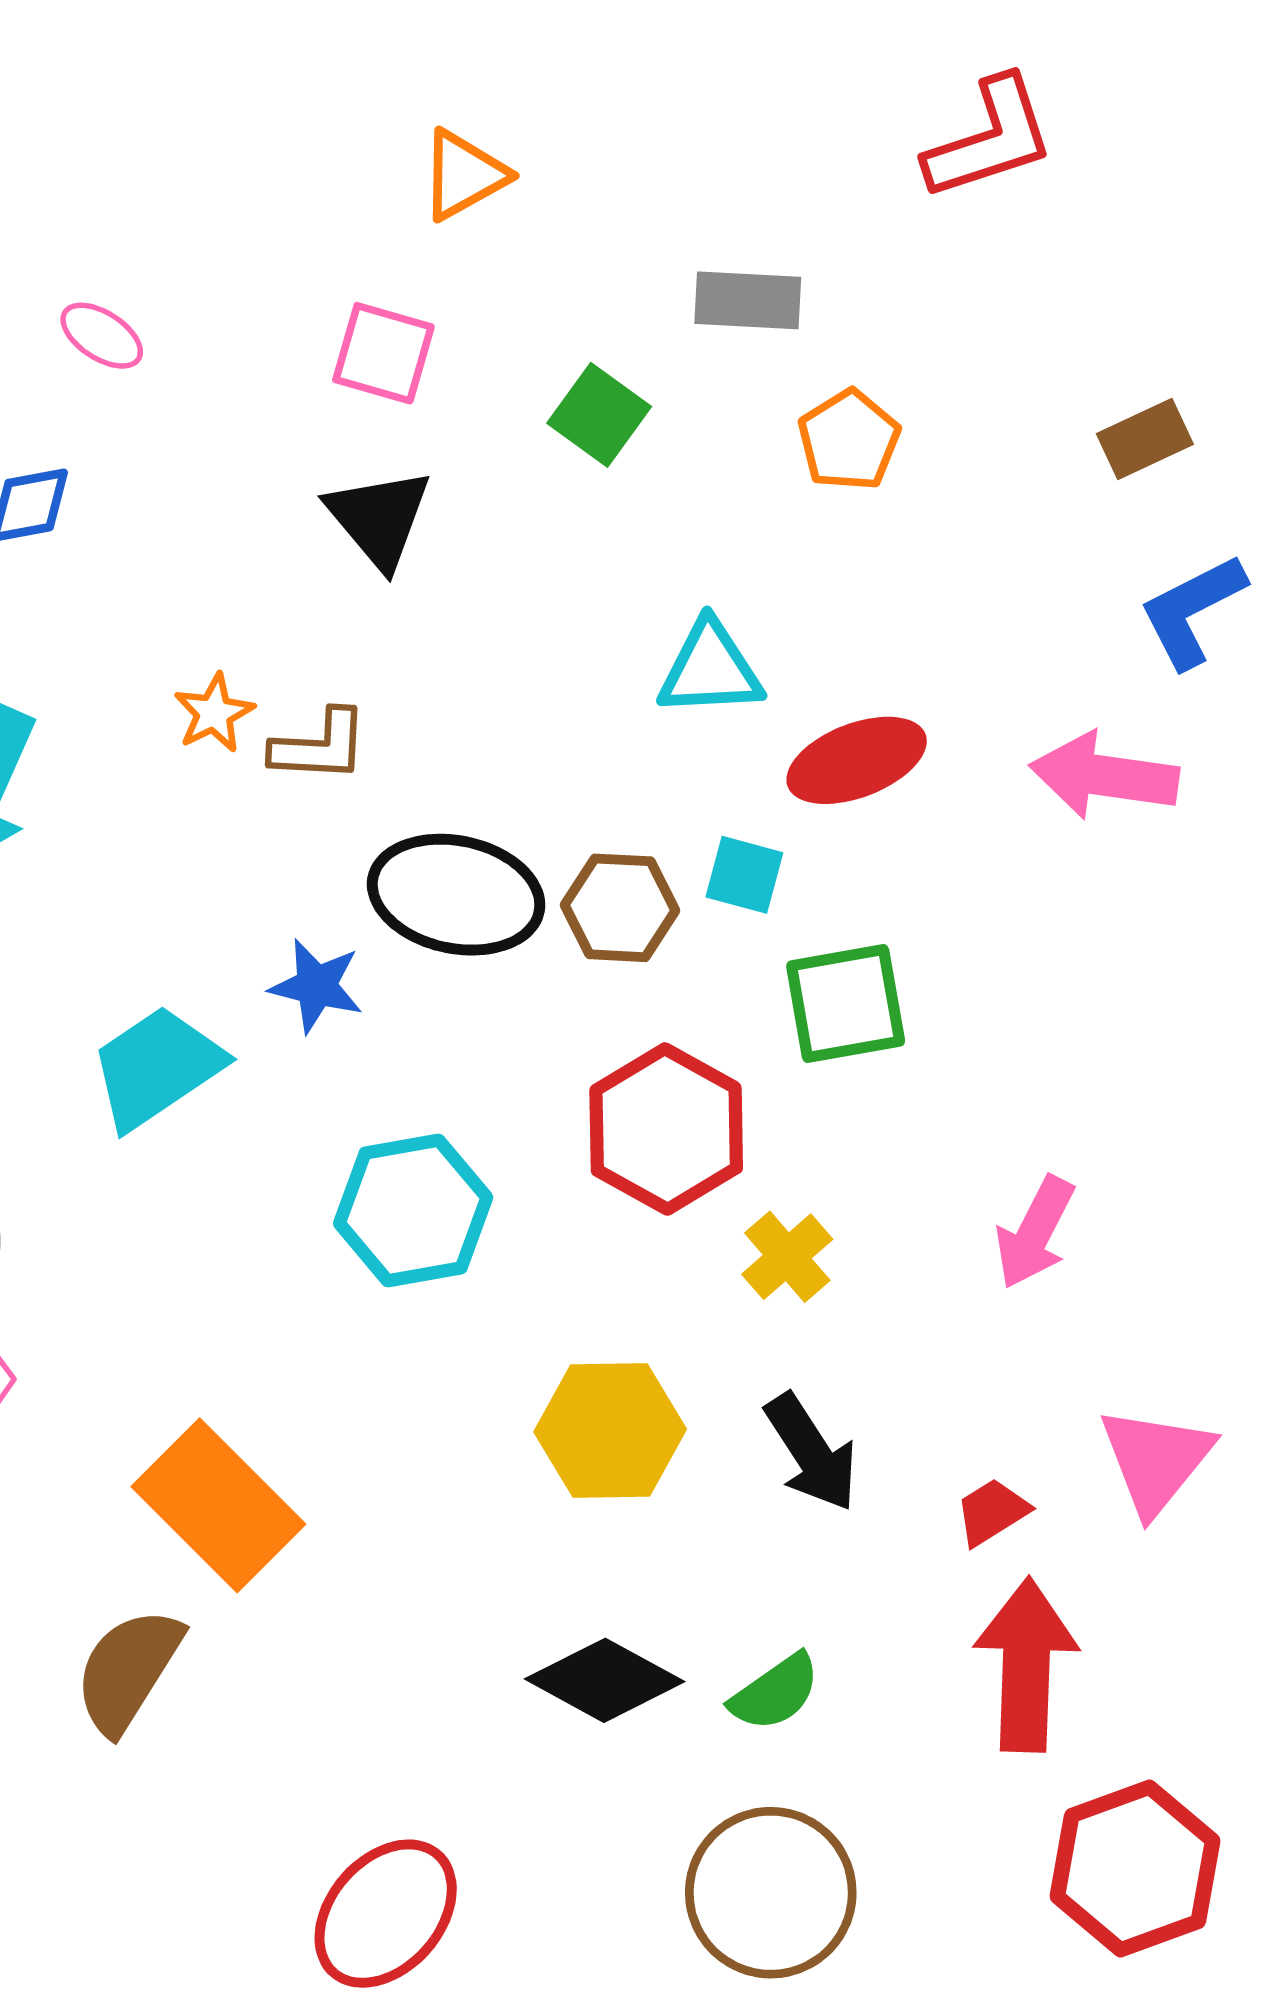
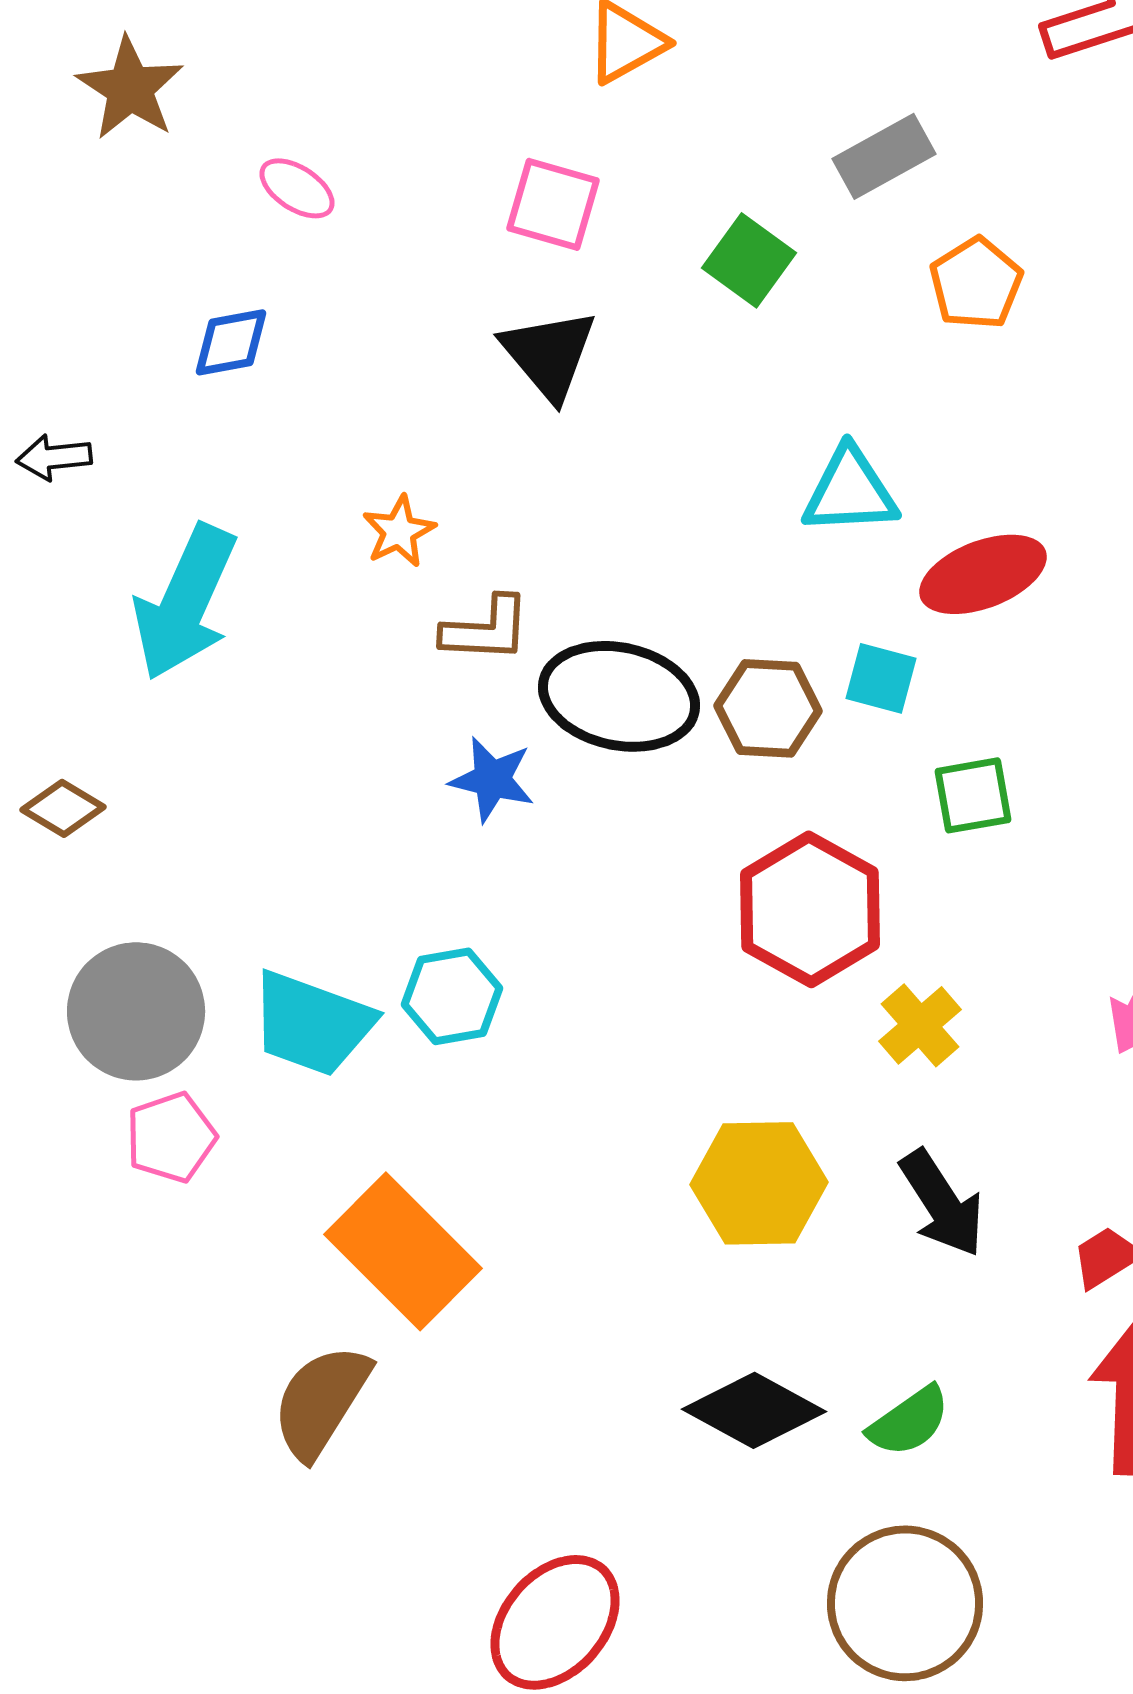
gray rectangle: (748, 300) -> (884, 156), turned -32
brown L-shape: (320, 746) -> (486, 629), moved
green square: (846, 1004) -> (973, 795), size x0.7
cyan trapezoid: (157, 1067) -> (312, 1023), moved, turned -126
cyan hexagon: (413, 1210) -> (452, 996), moved, size x0.7

